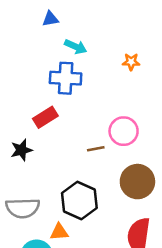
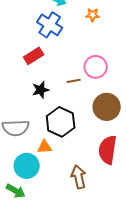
orange star: (131, 62) -> (93, 15), moved
blue cross: (66, 78) -> (50, 25), turned 30
black star: (21, 150) -> (41, 90), moved

